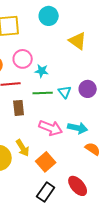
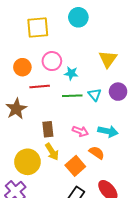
yellow triangle: (78, 41) -> (108, 59), moved, turned 30
brown rectangle: (19, 108) -> (48, 129), moved
pink arrow: (51, 128) -> (80, 131), size x0.7
orange semicircle: (93, 149) -> (97, 153), moved

